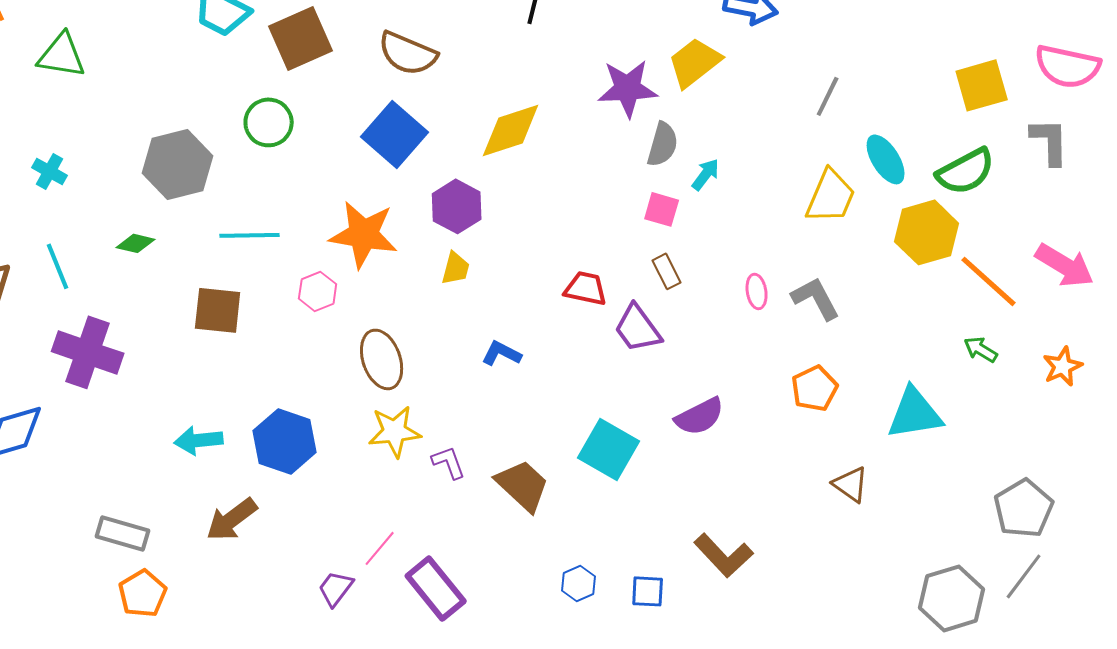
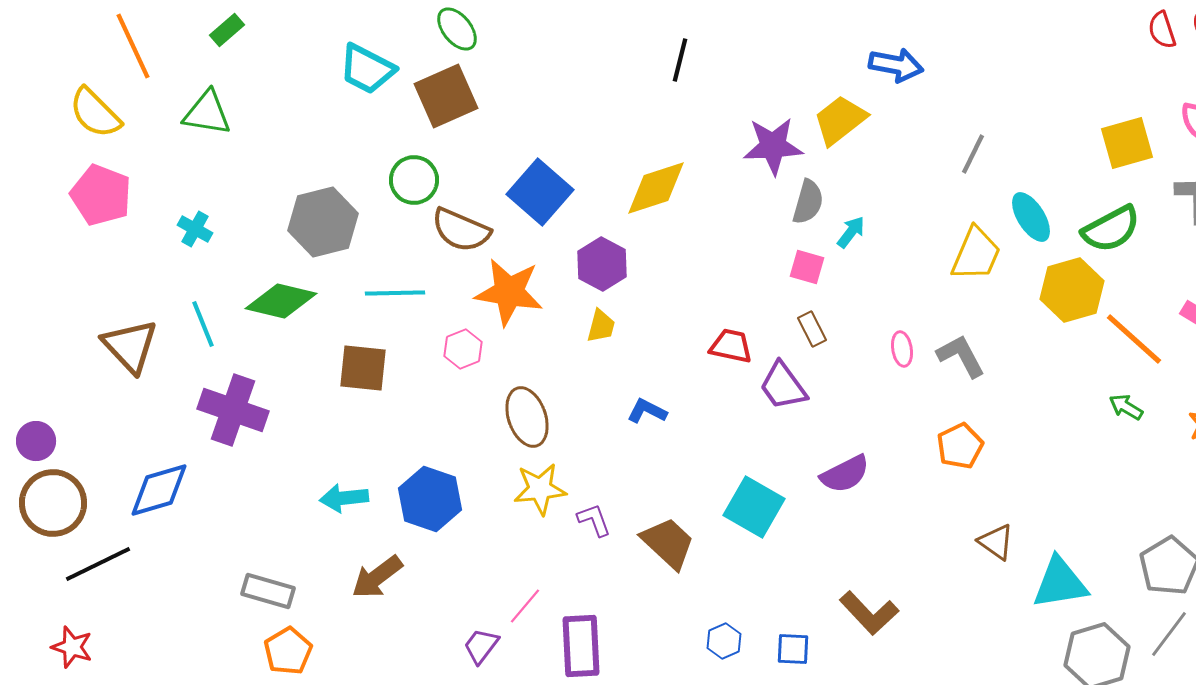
brown semicircle: (408, 53) -> (461, 230), moved
green diamond: (136, 243) -> (281, 301), size x1.8
cyan triangle: (915, 413) -> (1060, 583), moved
purple rectangle: (436, 588) -> (581, 646), turned 36

